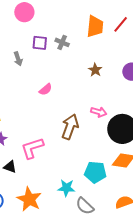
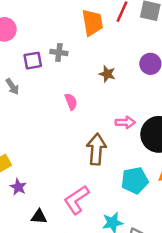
pink semicircle: (46, 89) -> (71, 102), moved, turned -56
pink L-shape: (32, 148) -> (76, 200), moved
cyan pentagon: (95, 172) -> (135, 180), moved

